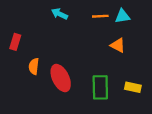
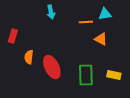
cyan arrow: (59, 14) -> (51, 12), turned -128
orange line: (100, 16) -> (86, 22), moved

